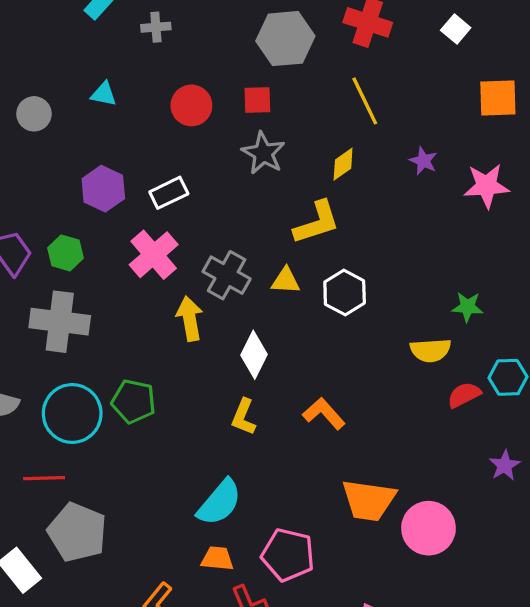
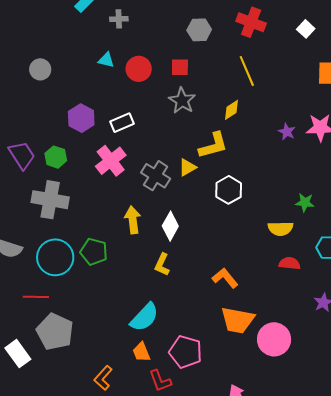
gray hexagon: (285, 39) -> (199, 30), size x0.7
cyan triangle: (104, 94) -> (106, 60), moved
purple star: (423, 161) -> (287, 132), moved
yellow triangle: (286, 281) -> (187, 167), moved, turned -36
yellow arrow: (190, 319) -> (133, 220), moved
red semicircle: (464, 395) -> (290, 263), moved, turned 30
orange L-shape: (324, 414) -> (225, 278), moved
orange trapezoid: (217, 559) -> (141, 352), turned -120

